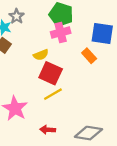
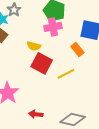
yellow semicircle: (41, 55) -> (34, 46), turned 32
yellow line: (53, 94) -> (66, 74), moved

